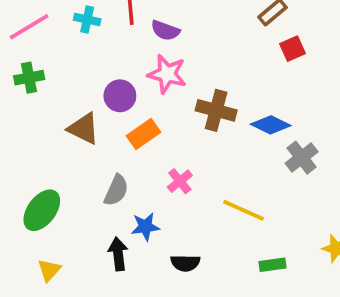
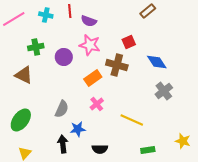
red square: (292, 49) -> (129, 42), moved
green cross: (29, 78) -> (36, 47), moved
blue diamond: (271, 125) -> (157, 62), moved, turned 30
brown triangle: (84, 128) -> (24, 75), moved
orange rectangle: (144, 134) -> (93, 78), moved

